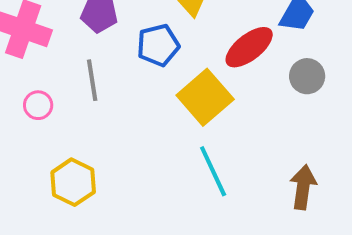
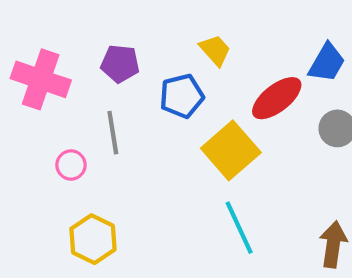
pink circle: (38, 105) -> (71, 165), moved

